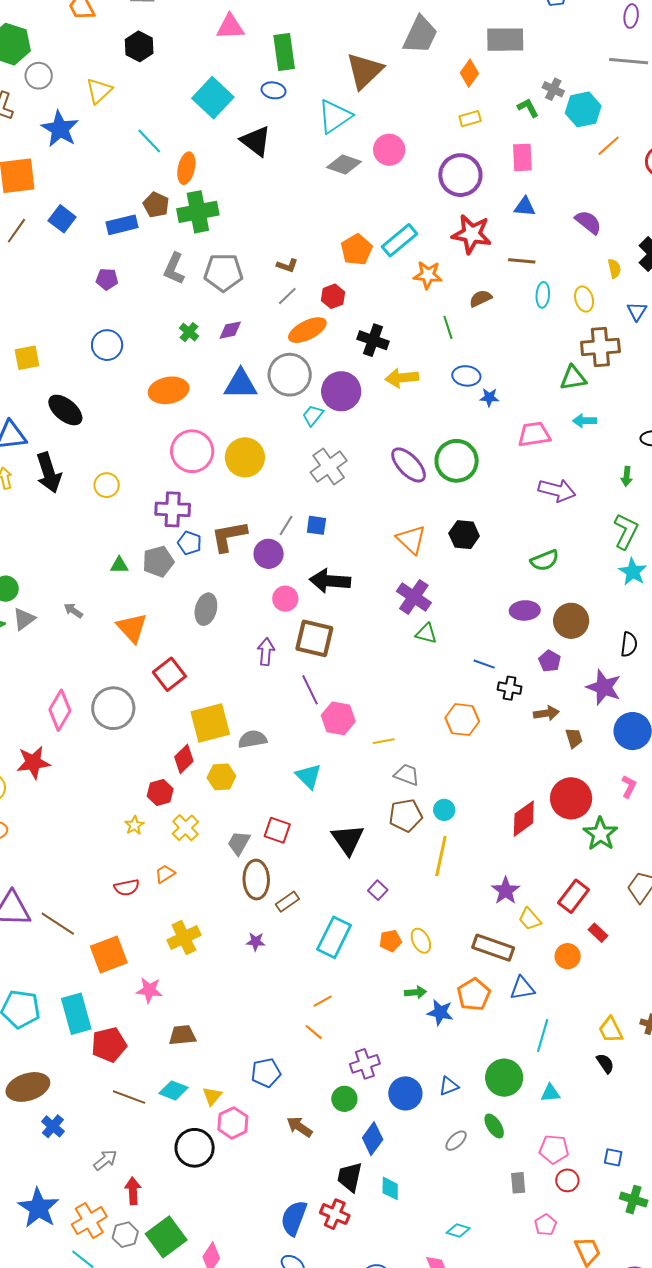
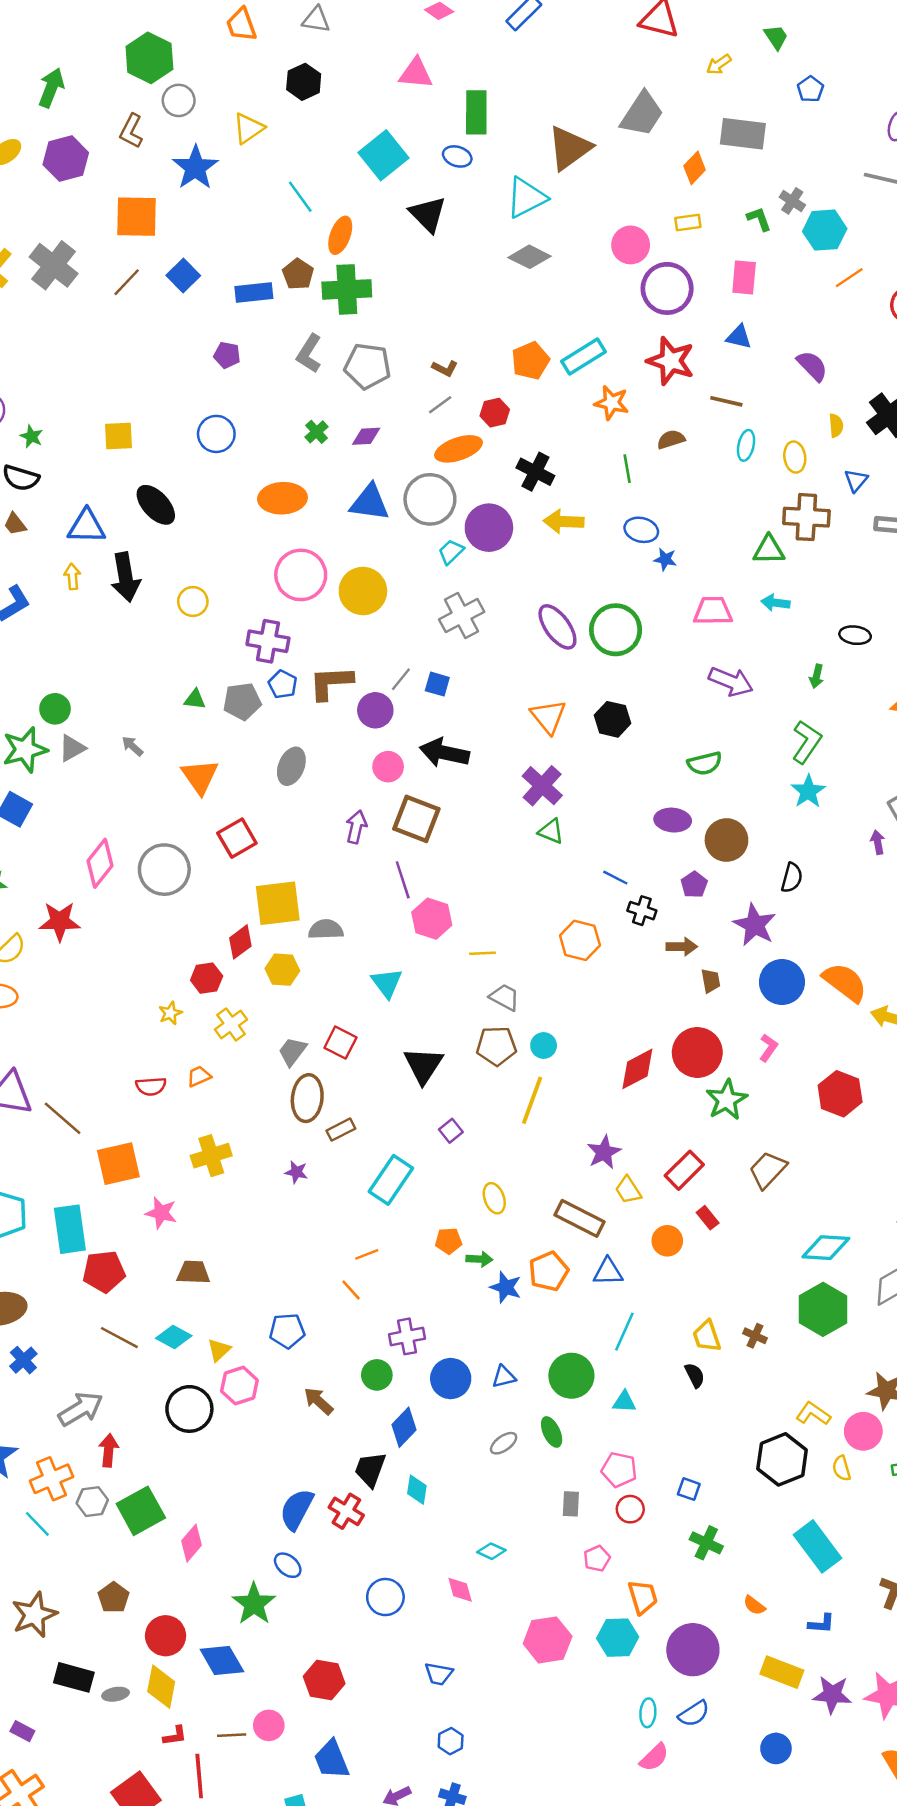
pink circle: (389, 150) -> (631, 245), moved
orange pentagon: (390, 941) -> (449, 1241), moved
gray arrow: (105, 1160) -> (81, 1409), size x1.5

